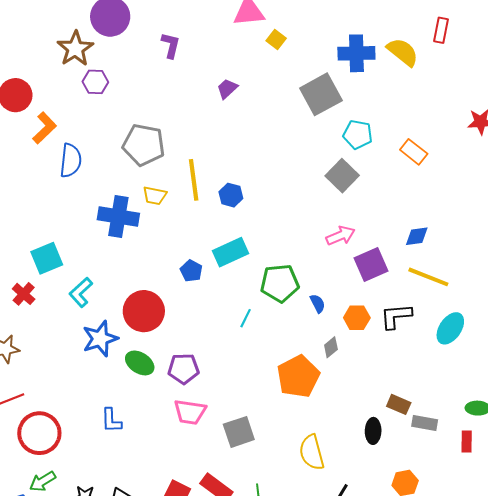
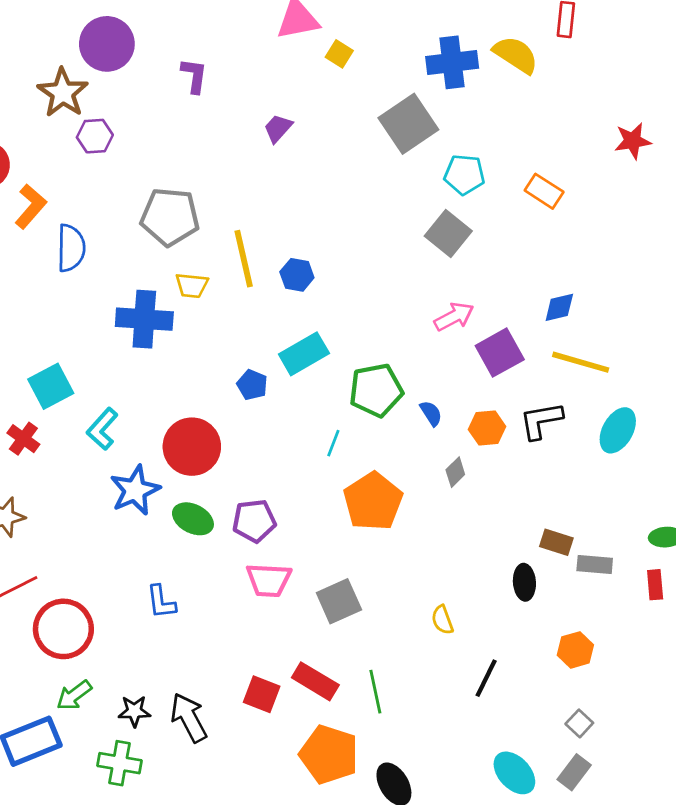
orange pentagon: (298, 376) -> (373, 501), moved
yellow semicircle: (312, 452) -> (442, 620), size x0.6

